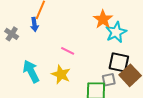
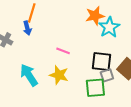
orange star: (103, 19) -> (95, 16), turned 30
black square: (119, 62) -> (101, 62), moved

